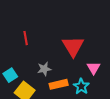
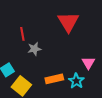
red triangle: (73, 46) -> (68, 22), moved
gray star: (44, 69) -> (34, 49), moved

